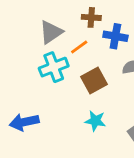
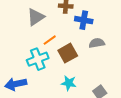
orange line: (79, 47) -> (50, 40), moved
cyan cross: (54, 67) -> (38, 59), moved

